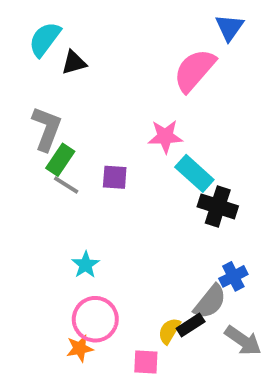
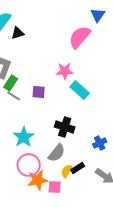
black cross: (218, 206) -> (65, 127), moved
cyan star: (86, 265) -> (24, 137), size x1.5
gray semicircle: (210, 302) -> (57, 153), moved
orange star: (80, 348) -> (38, 180), moved, size x1.5

